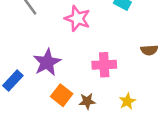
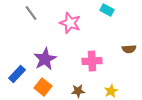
orange square: (62, 95) -> (43, 87), moved

